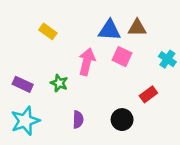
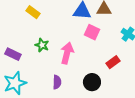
pink arrow: (87, 62) -> (67, 53), moved
green star: (59, 83) -> (42, 45), moved

